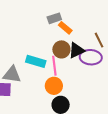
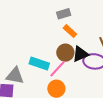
gray rectangle: (54, 18) -> (64, 14), moved
pink line: (54, 66) -> (58, 69), turned 48

